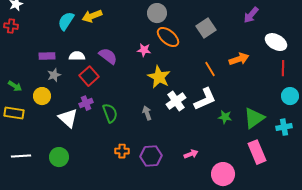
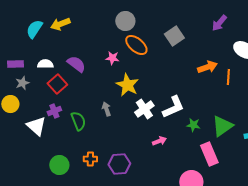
orange line: (210, 69) -> (228, 77), moved, turned 35
gray arrow: (147, 113) -> (106, 109), moved
pink rectangle: (257, 152) -> (209, 154), moved
pink arrow: (191, 154) -> (159, 141), moved
green circle: (59, 157) -> (59, 165), moved

